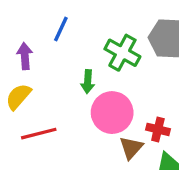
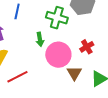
red cross: (158, 129) -> (87, 47), moved, turned -32

